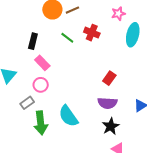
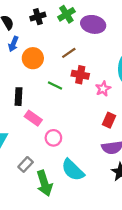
brown line: (72, 10) -> (69, 53), moved
pink star: (118, 14) -> (103, 89), moved
pink circle: (41, 85) -> (53, 138), moved

